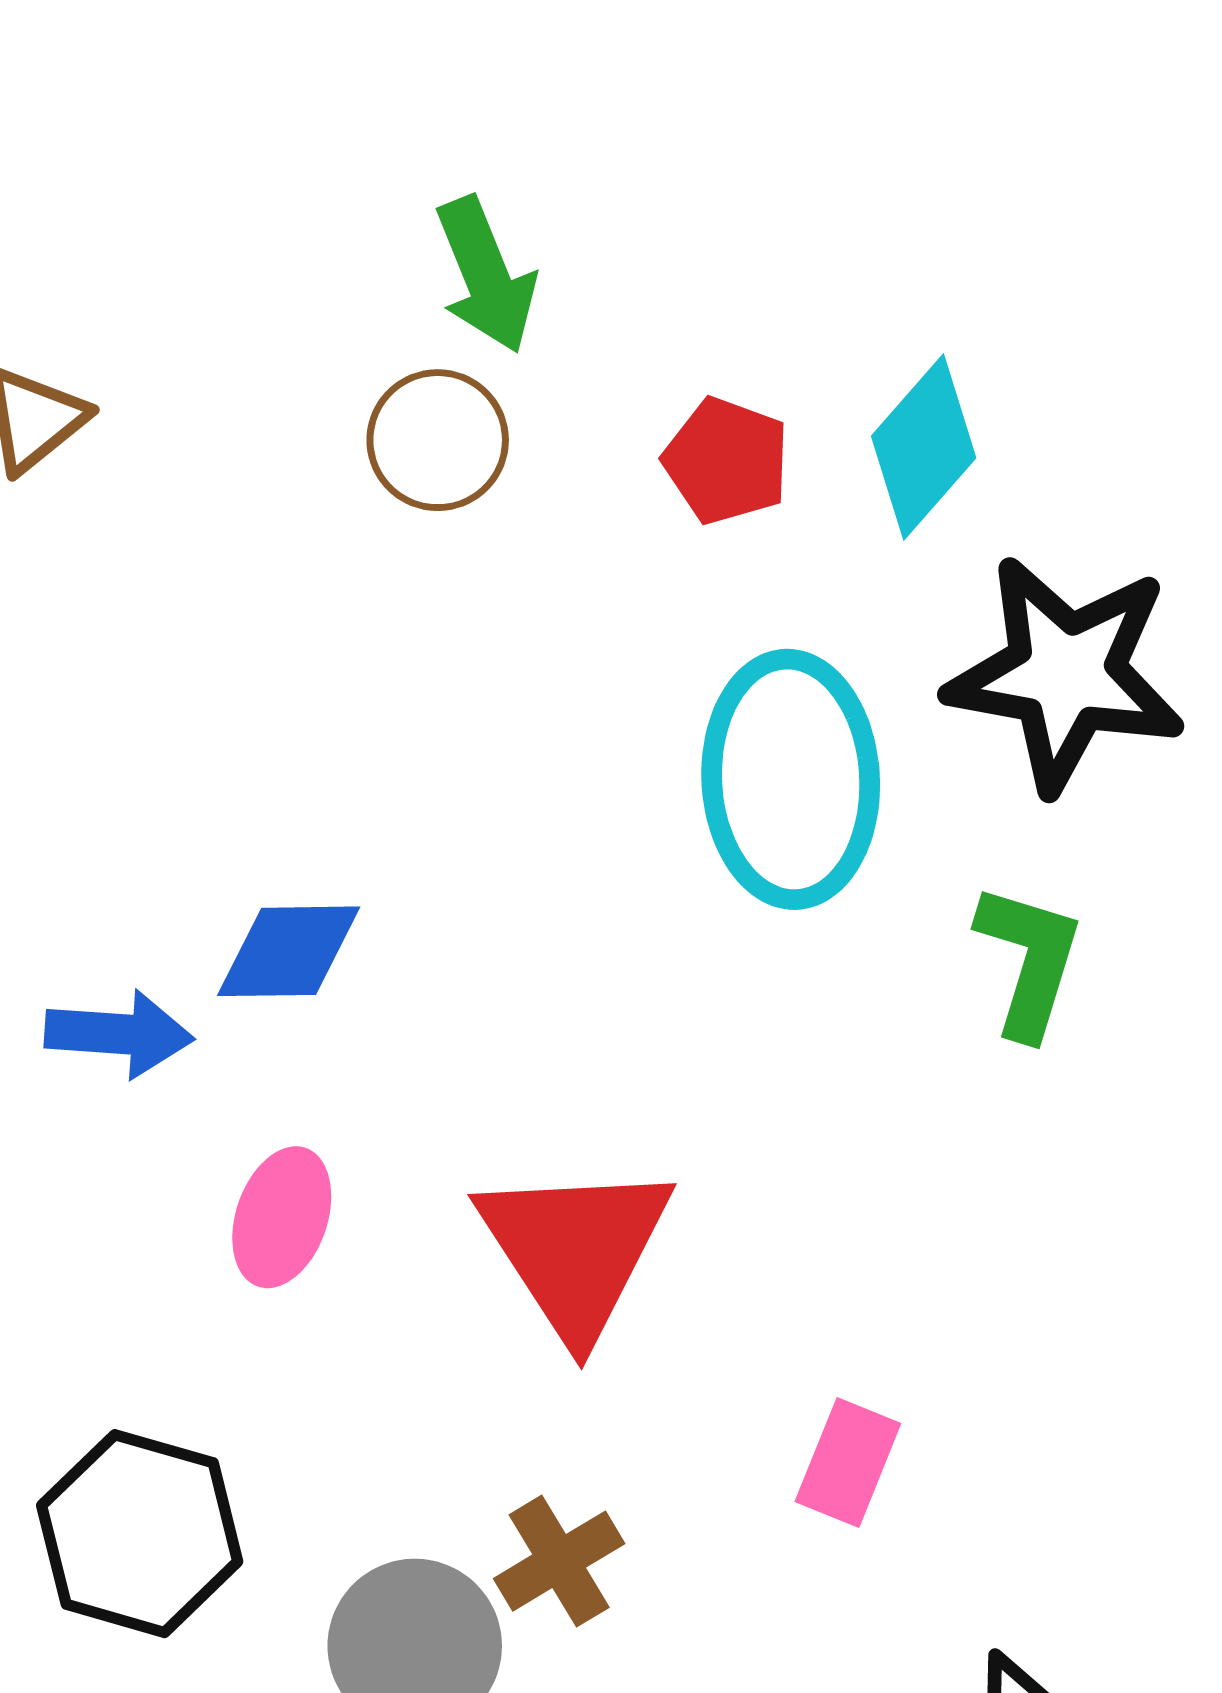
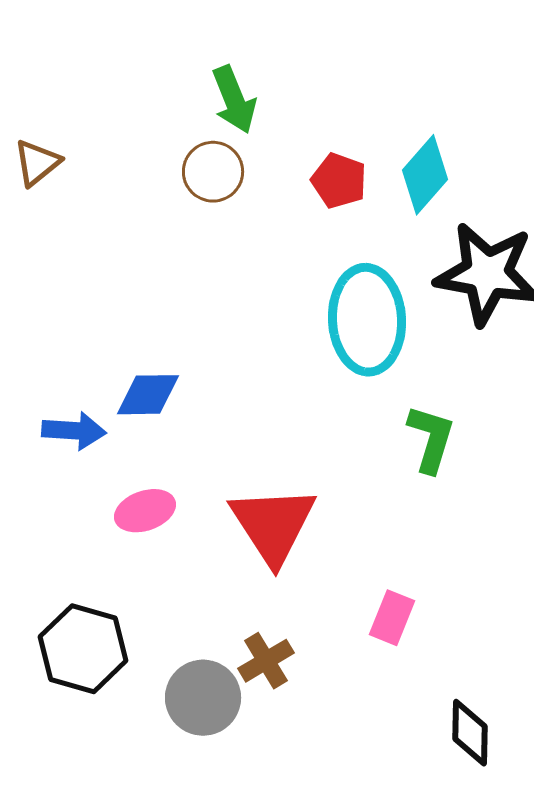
green L-shape: (1029, 960) -> (431, 439), moved
pink ellipse: (282, 1217) -> (145, 511), turned 52

